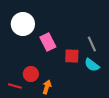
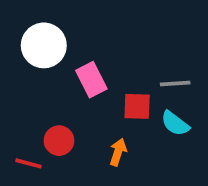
gray line: (92, 44) -> (175, 83), turned -70
orange arrow: (47, 87) -> (118, 152), moved

